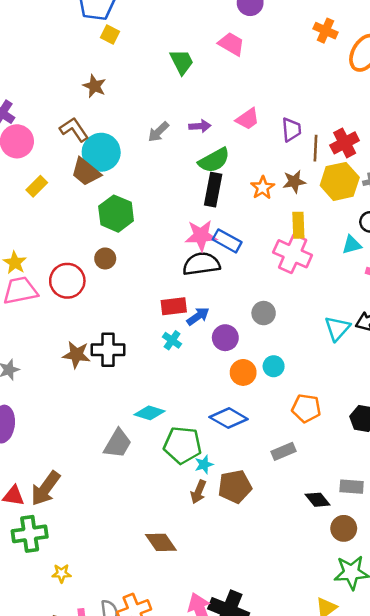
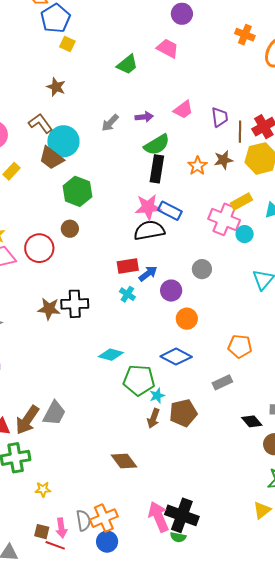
green trapezoid: (182, 62) -> (127, 64), turned 80
yellow rectangle: (298, 225) -> (241, 201), moved, turned 65
cyan circle: (274, 366) -> (245, 234), moved
gray trapezoid: (118, 443) -> (54, 413), moved

